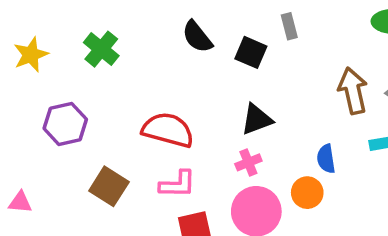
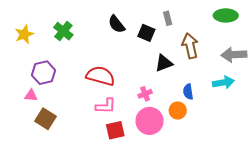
brown arrow: (353, 91) -> (190, 46), moved
black triangle: (257, 119) -> (164, 63), moved
brown square: (109, 186) -> (46, 119), moved
pink triangle: (20, 202) -> (31, 95), moved

